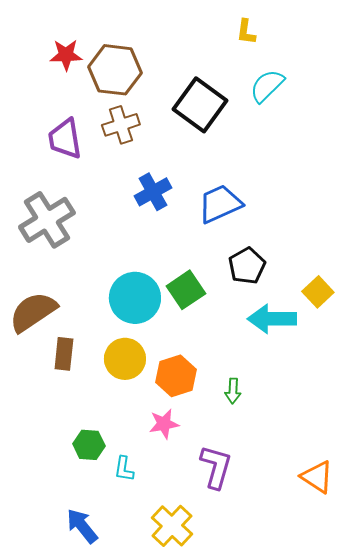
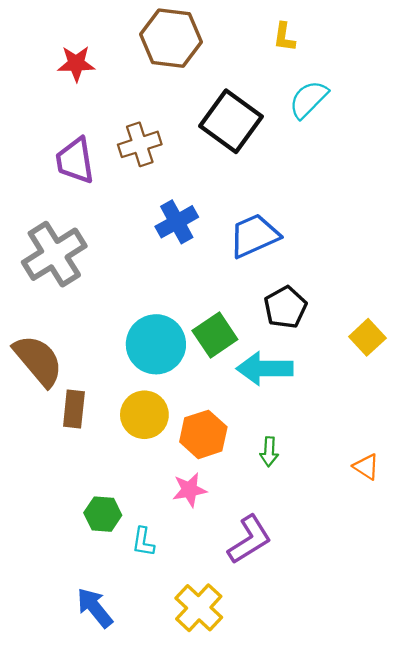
brown hexagon: (115, 70) -> (171, 38), moved
brown semicircle: (33, 312) -> (38, 360), turned 84
cyan arrow: (272, 319) -> (265, 369), moved
purple L-shape: (216, 467) -> (250, 540), turned 42
orange triangle: (317, 477) -> (366, 467), moved, size x0.7

